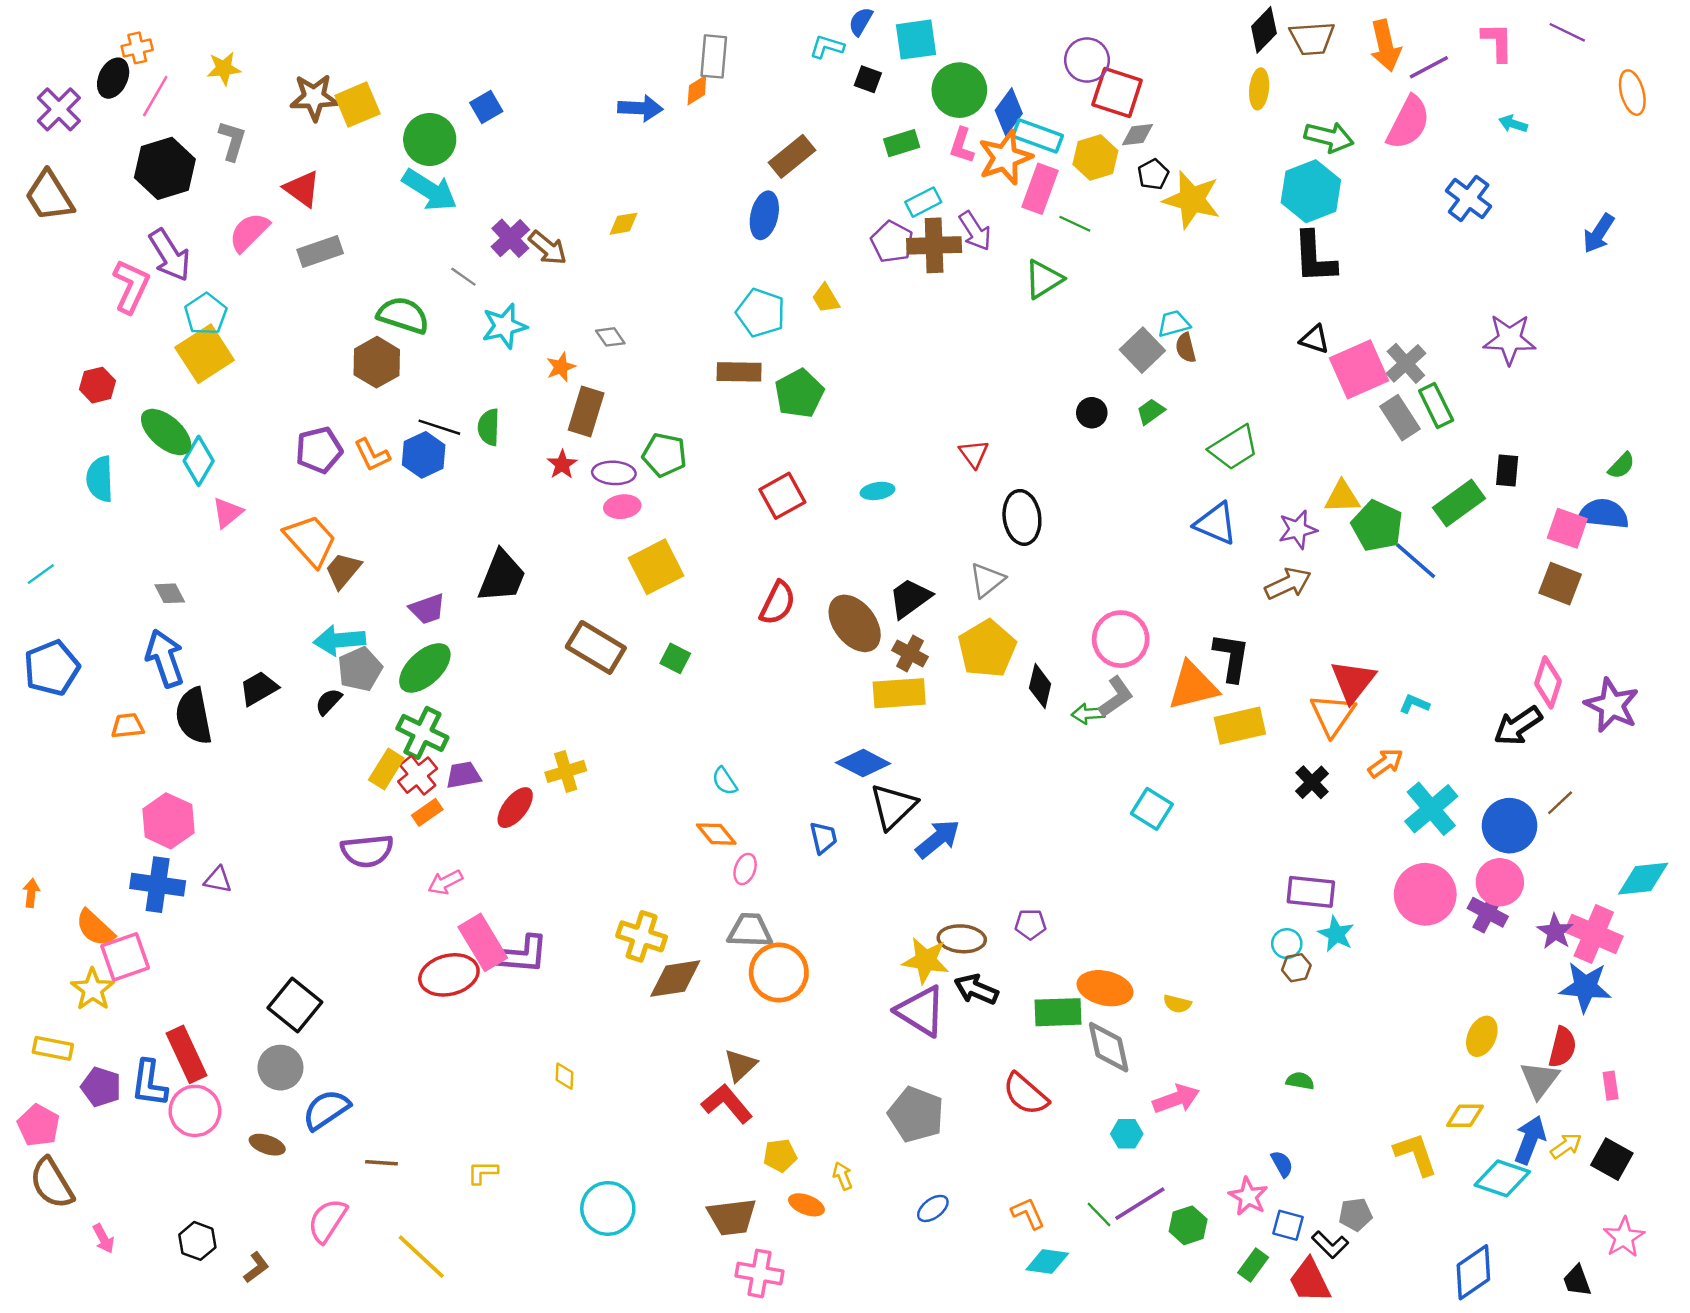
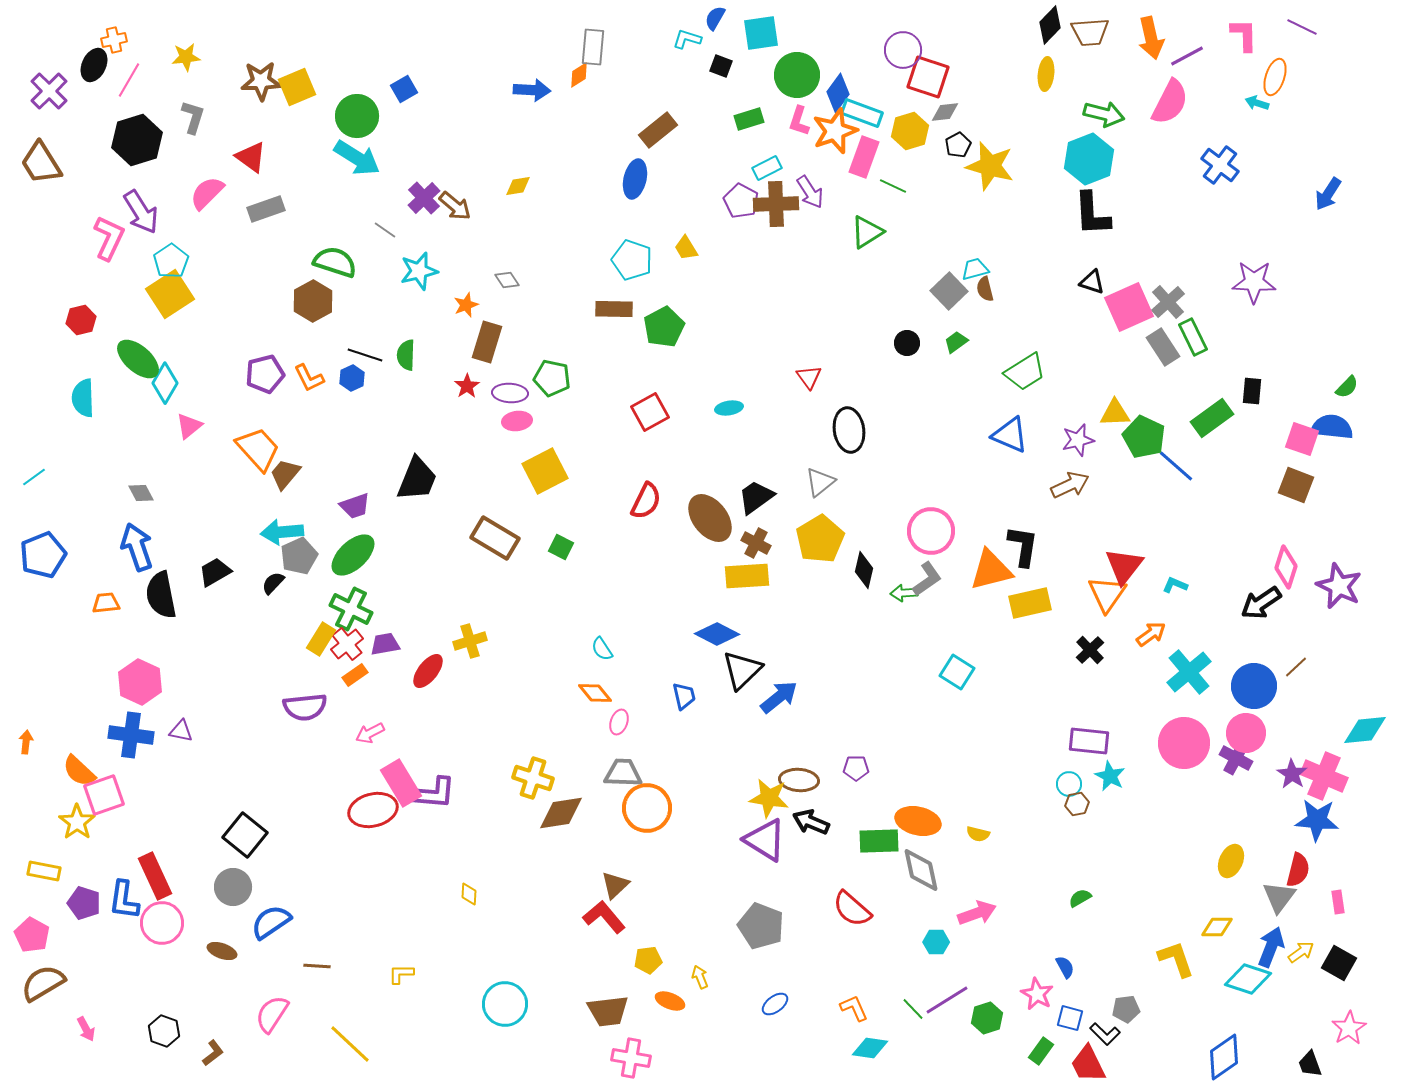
orange ellipse: (1632, 93) -> (1275, 77), moved, turned 33
blue hexagon: (424, 455) -> (352, 378), size x0.7
green semicircle: (1300, 1081) -> (1080, 898), turned -40
brown semicircle: (52, 1183) -> (43, 983), turned 90

